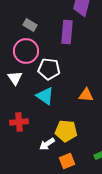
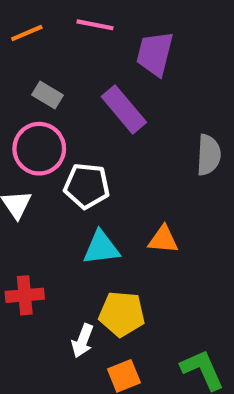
purple rectangle: (67, 32) -> (124, 109), turned -45
cyan triangle: (45, 96) -> (101, 248), moved, turned -42
white arrow: (47, 144) -> (83, 341), turned -35

